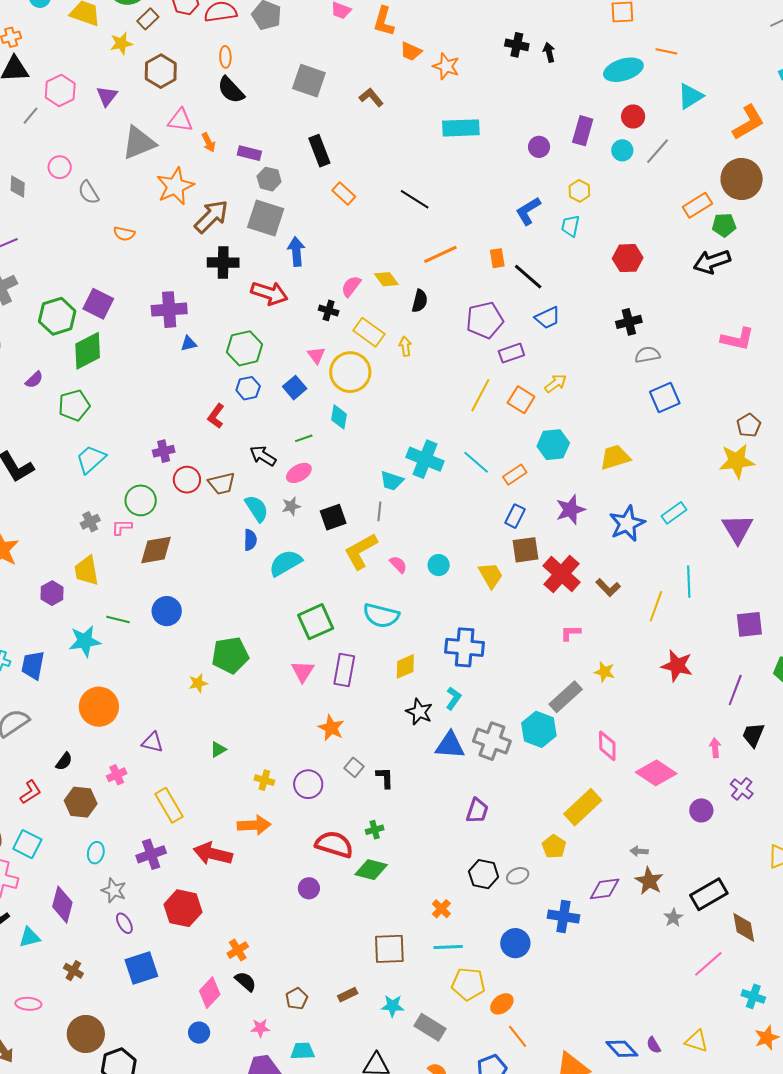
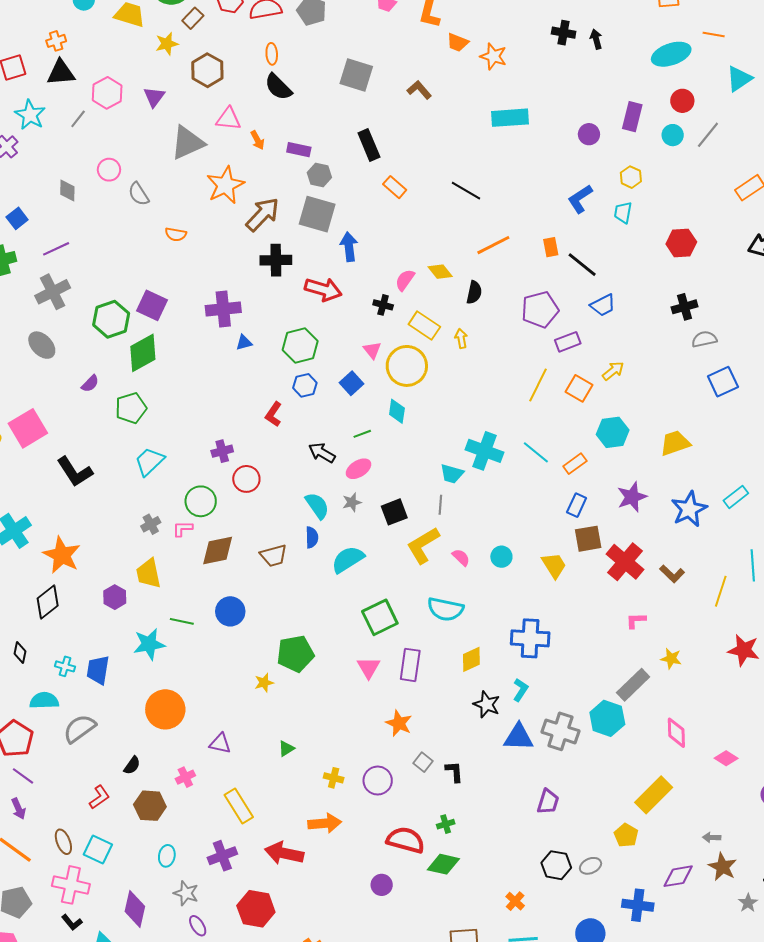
brown trapezoid: (222, 483) -> (274, 556), moved
pink diamond: (656, 773) -> (726, 758), size x0.6

